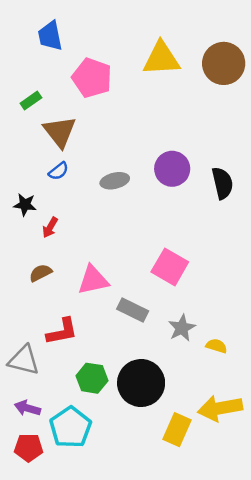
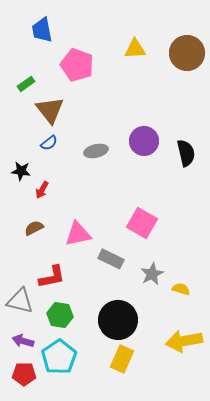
yellow triangle: (161, 59) -> (135, 49), size x0.7
green hexagon: (92, 378) -> (60, 315), moved
yellow rectangle: (177, 430) -> (122, 359), moved

